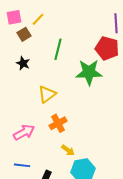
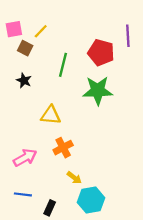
brown square: (24, 34) -> (25, 48), turned -32
red pentagon: (107, 48) -> (101, 53), moved
yellow triangle: (47, 94) -> (51, 115), turned 42

